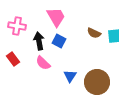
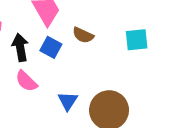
brown semicircle: (94, 33) -> (83, 35), moved

